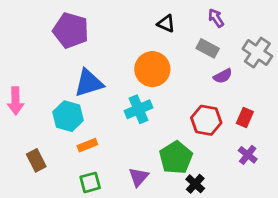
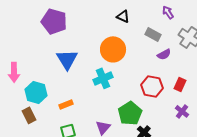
purple arrow: (216, 18) -> (168, 12), moved
blue triangle: (89, 83) -> (67, 59), turned -45
cyan hexagon: (68, 116) -> (36, 92), moved

